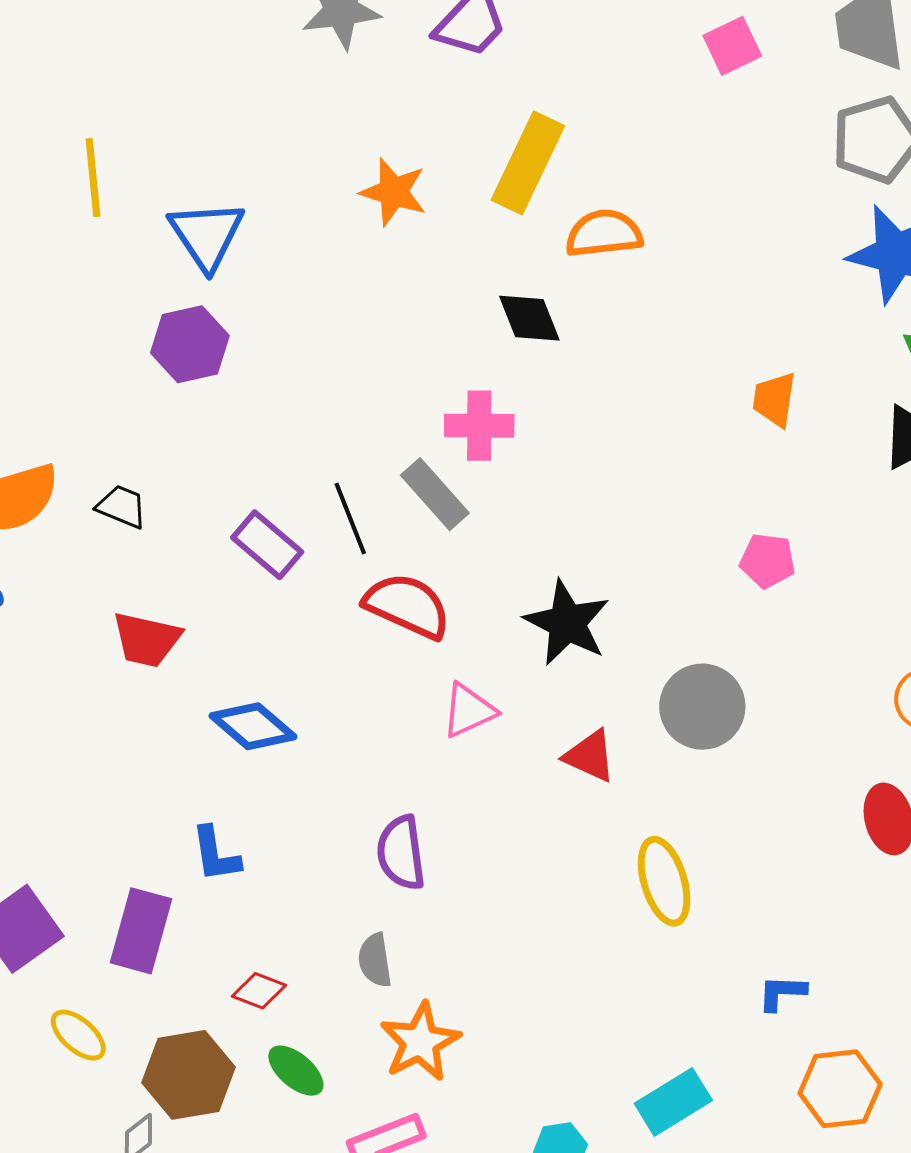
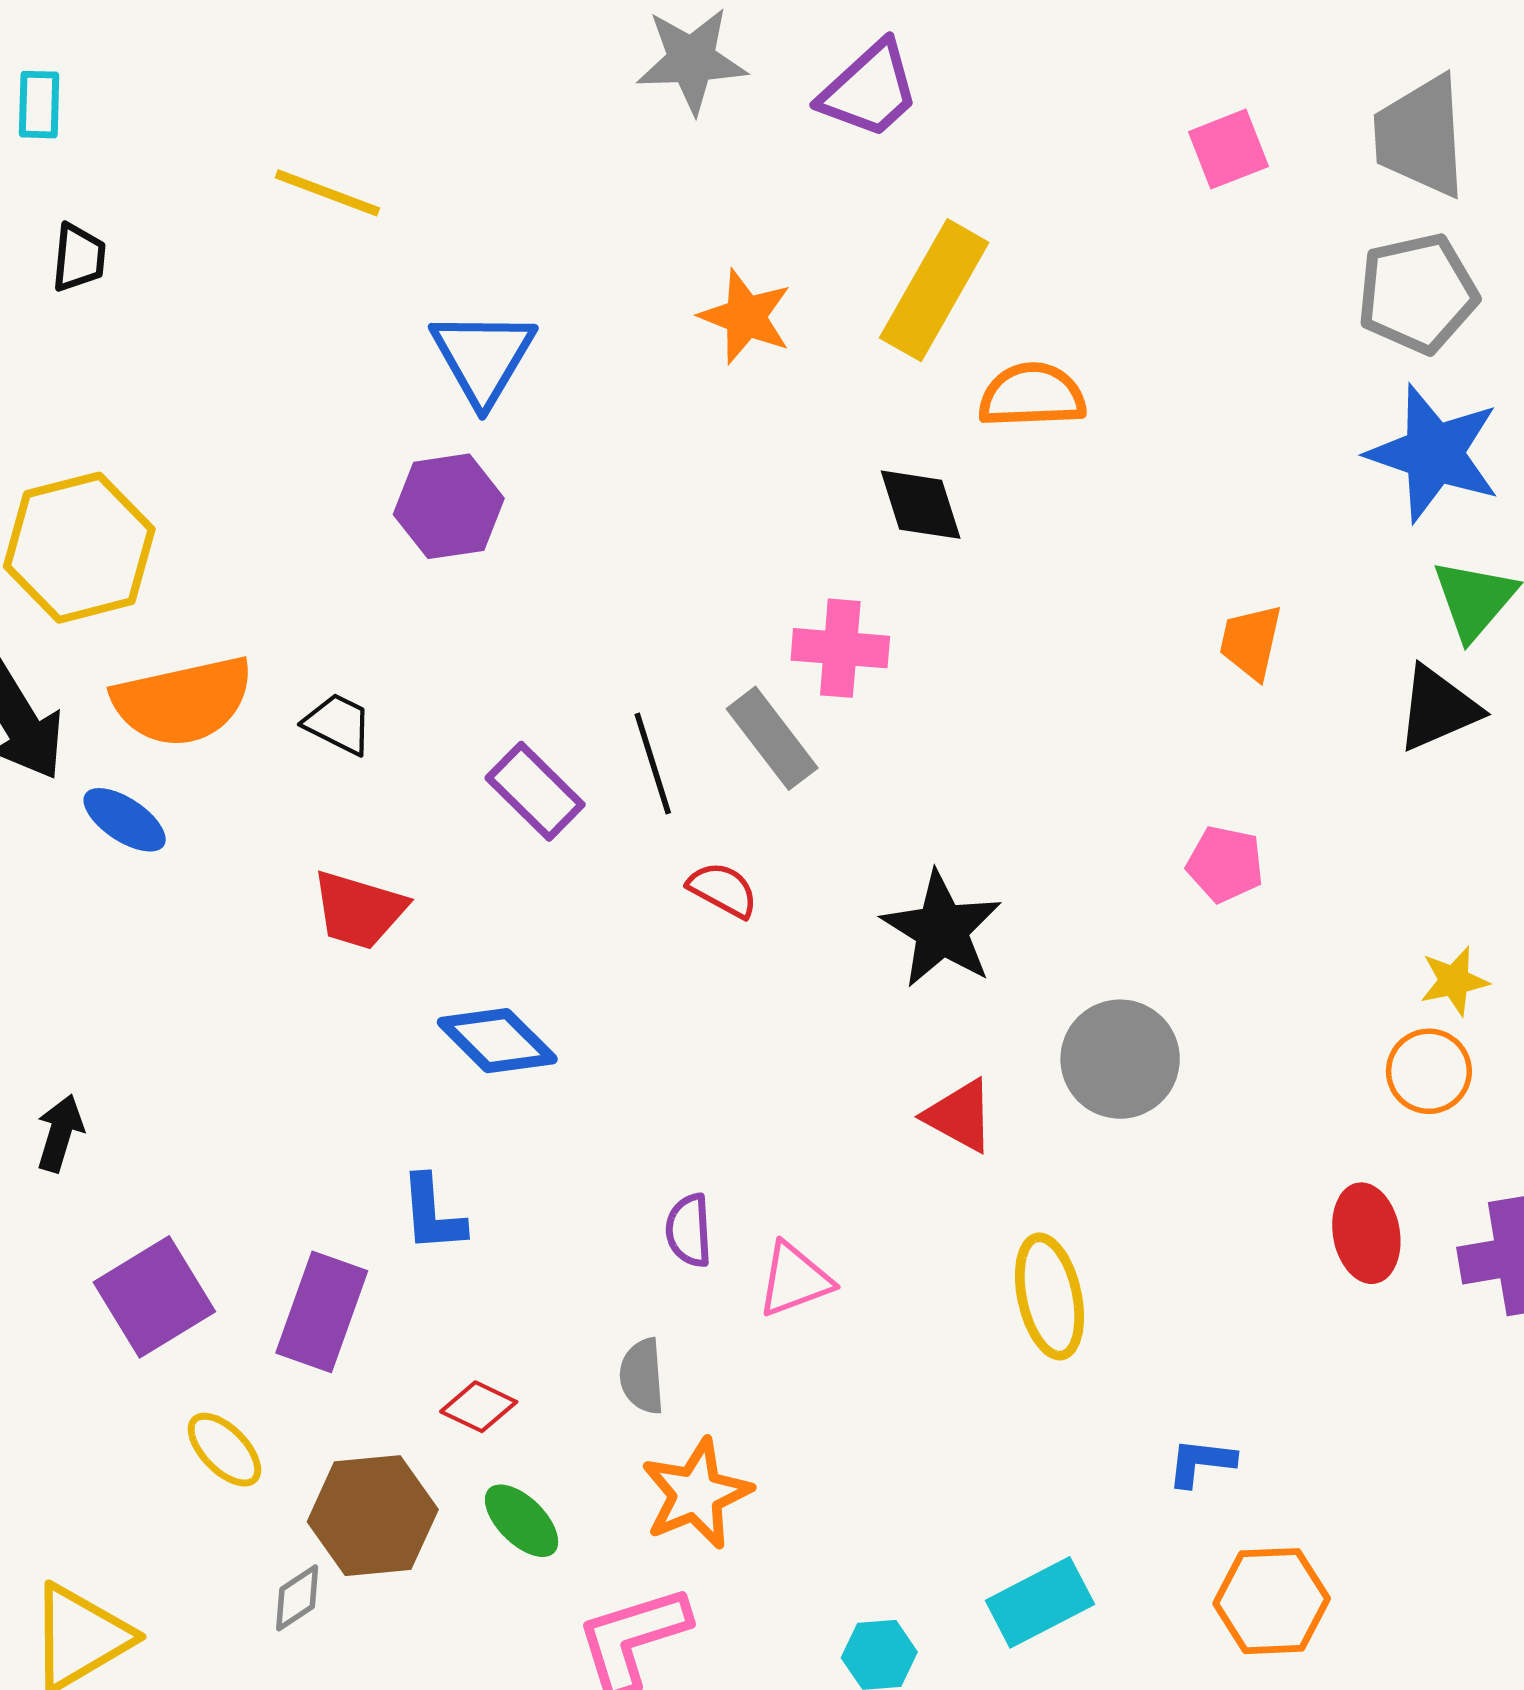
yellow line: (93, 178) -> (327, 193), moved, turned -68
red semicircle: (407, 606) -> (723, 890), size x0.6
pink triangle: (469, 711) -> (795, 1280), moved
purple semicircle: (401, 853) -> (689, 1230), size x0.7

